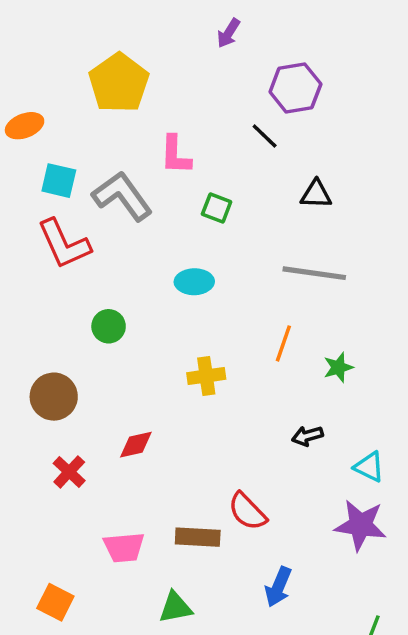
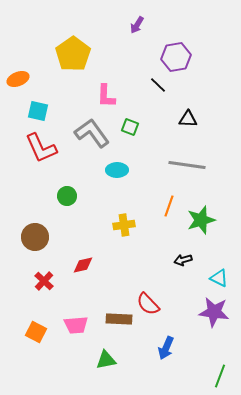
gray L-shape: (122, 196) -> (92, 133), moved
green star: (338, 367) -> (201, 220), size x1.6
orange square: (55, 602) -> (36, 332), moved

